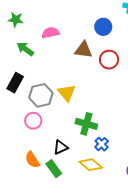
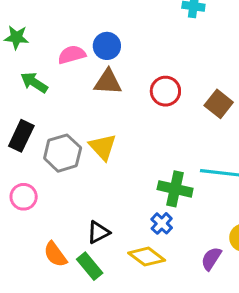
blue circle: (103, 27) -> (107, 46), moved
brown triangle: (83, 50) -> (108, 82), moved
pink circle: (33, 121) -> (24, 197), moved
green cross: (86, 124) -> (175, 189), moved

